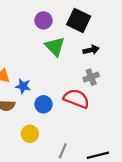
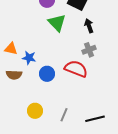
black arrow: (91, 50) -> (89, 26), turned -96
yellow circle: (30, 134) -> (35, 111), moved

